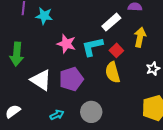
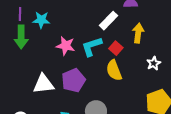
green arrow: (17, 54) -> (21, 37), moved
white triangle: (41, 80) -> (44, 84), turned -35

